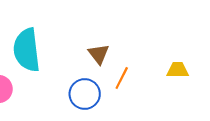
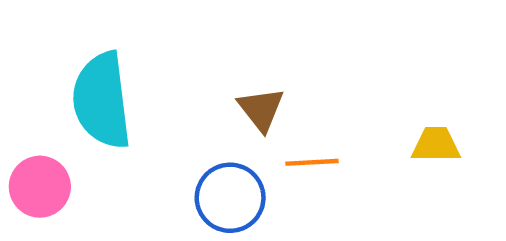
orange line: (122, 78) -> (312, 162), turned 60

